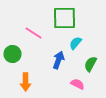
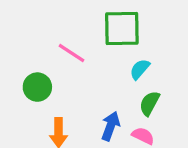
blue arrow: (58, 60) -> (111, 126), moved
green semicircle: (90, 64) -> (150, 103), moved

